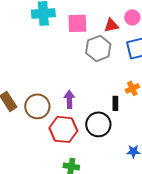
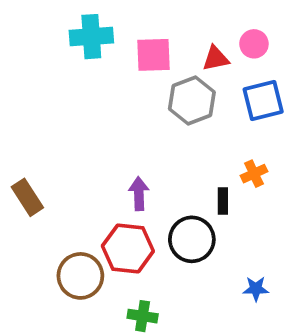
brown circle: (37, 106) -> (80, 276), moved

